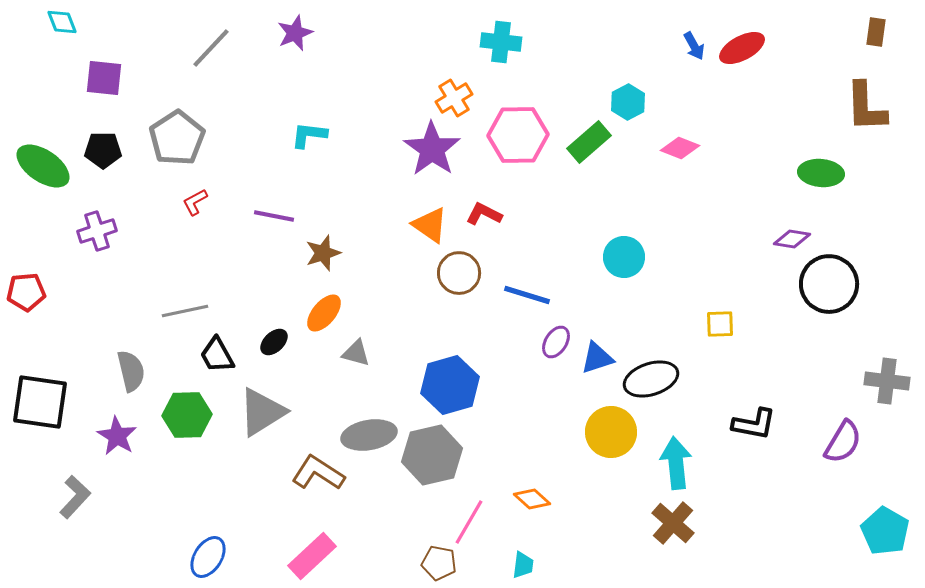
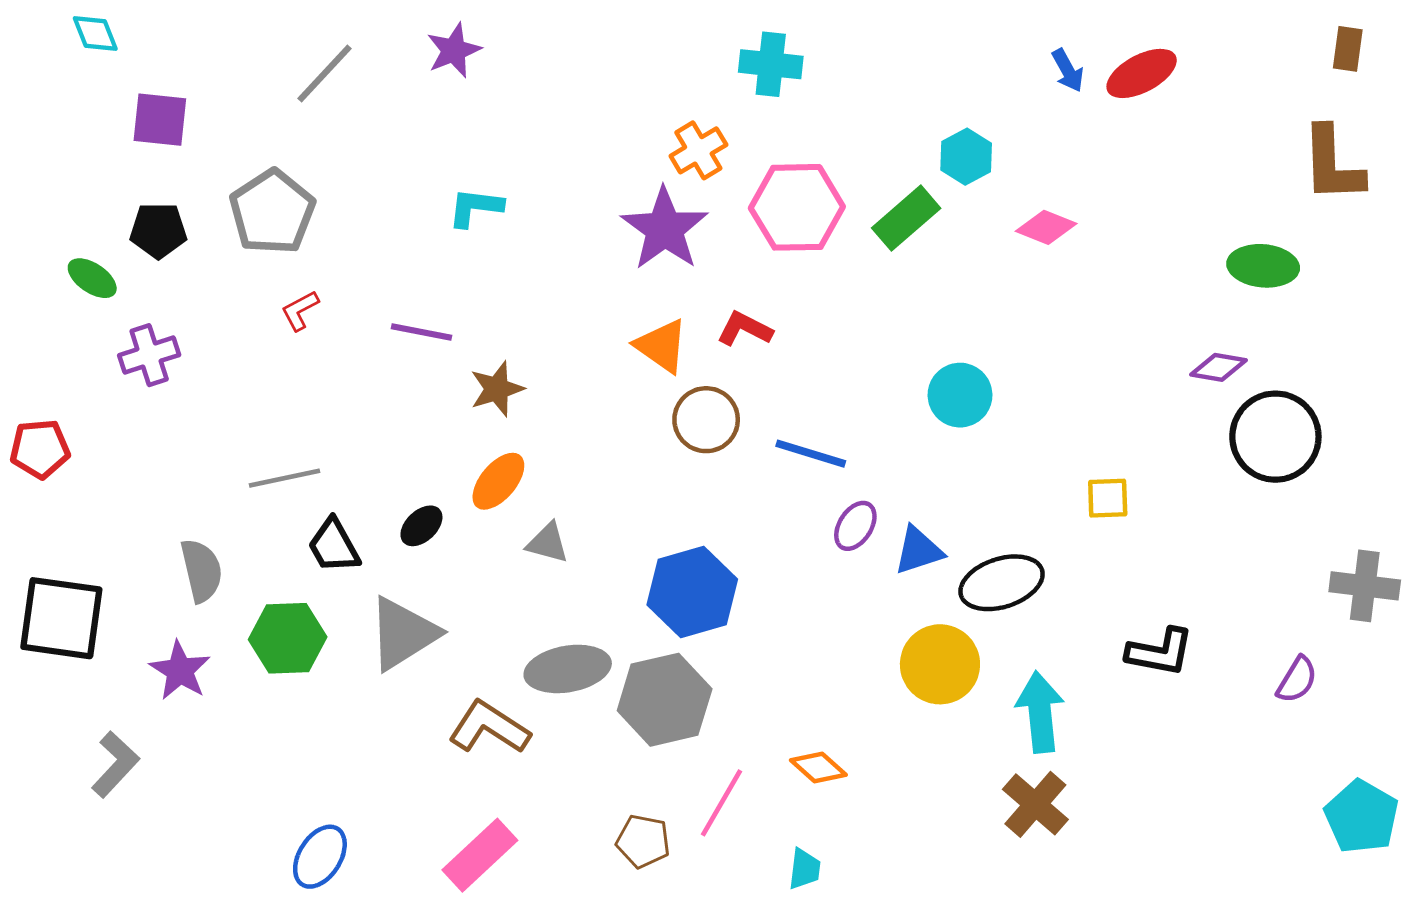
green ellipse: (43, 166) -> (92, 278), moved, size x0.6
purple semicircle: (843, 442) -> (1297, 680), size x0.7
brown pentagon: (439, 563) -> (643, 841), moved

